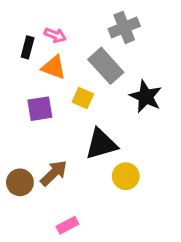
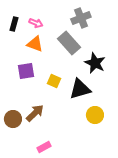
black rectangle: (28, 47) -> (14, 24), moved
yellow square: (83, 98) -> (54, 81), moved
black triangle: (101, 144) -> (80, 89), moved
yellow circle: (126, 176) -> (95, 115), moved

